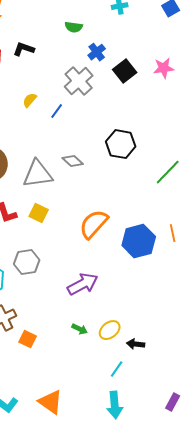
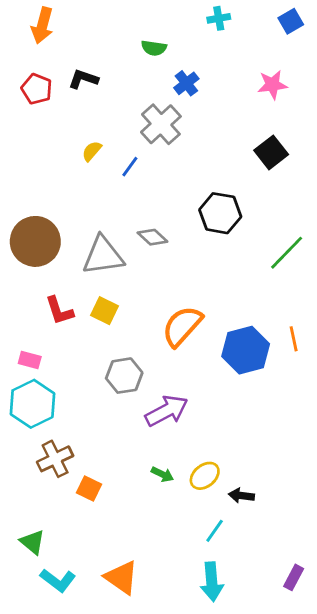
pink star: (164, 68) -> (272, 85), moved
black square: (125, 71) -> (271, 152), moved
gray hexagon: (27, 262) -> (124, 376), moved

